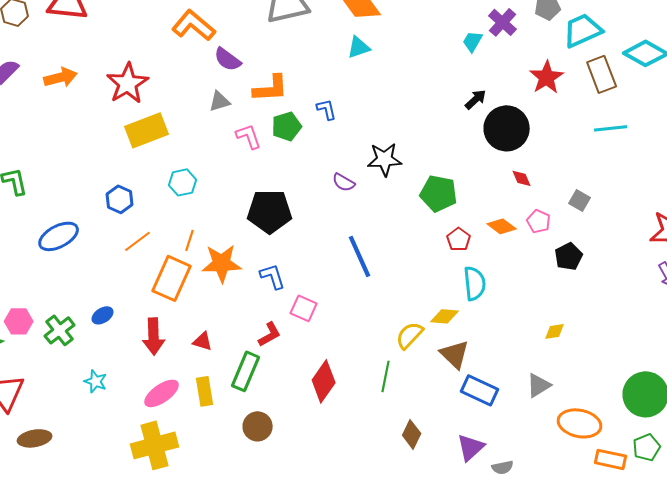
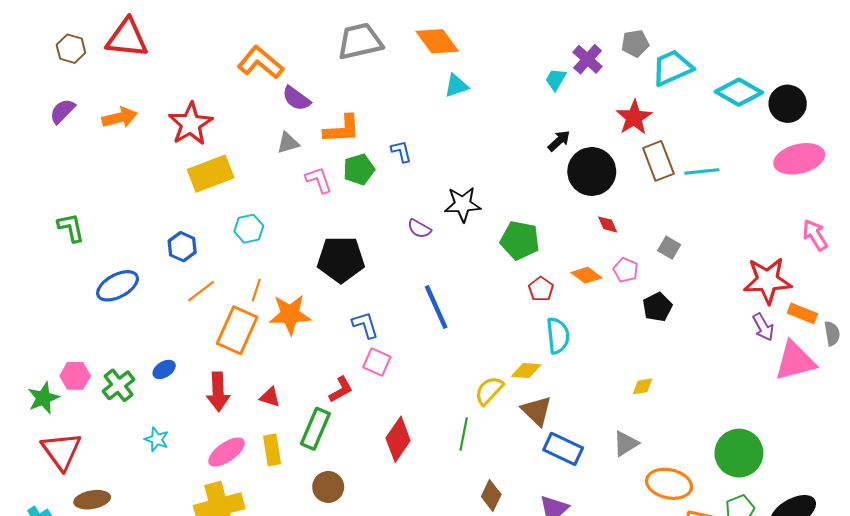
cyan triangle: (359, 47) -> (456, 86), moved
brown rectangle: (602, 74) -> (658, 161), moved
blue L-shape: (273, 276) -> (365, 325), moved

